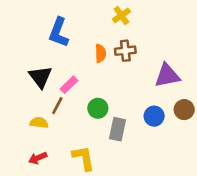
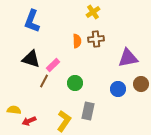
blue L-shape: (59, 32) -> (32, 21), moved
black triangle: (40, 77) -> (31, 59), turned -36
yellow semicircle: (39, 123) -> (14, 110), moved
gray rectangle: (117, 129) -> (88, 111), moved
yellow L-shape: (83, 158) -> (64, 121), turned 45

